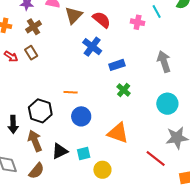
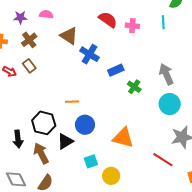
cyan line: (157, 11) -> (163, 22), moved, turned 32
brown triangle: (74, 15) -> (69, 36), moved, turned -36
red semicircle: (102, 20) -> (108, 20), moved
gray arrow: (164, 62) -> (166, 74), moved
green cross: (124, 90) -> (134, 87), moved
black triangle: (60, 151) -> (65, 141), moved

